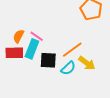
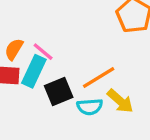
black square: (48, 60) -> (59, 92), turned -30
cyan semicircle: (68, 68) -> (90, 107), turned 35

